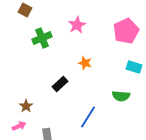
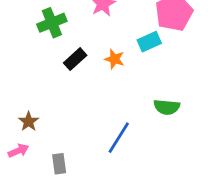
cyan rectangle: (134, 67) -> (149, 42), moved, turned -42
black rectangle: (60, 84) -> (75, 59), moved

